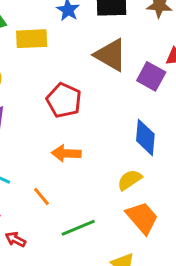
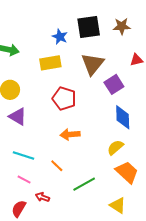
yellow rectangle: (32, 39) -> (50, 63), moved
brown triangle: (111, 55) -> (92, 64), turned 45
purple square: (151, 76) -> (114, 84), moved, turned 36

